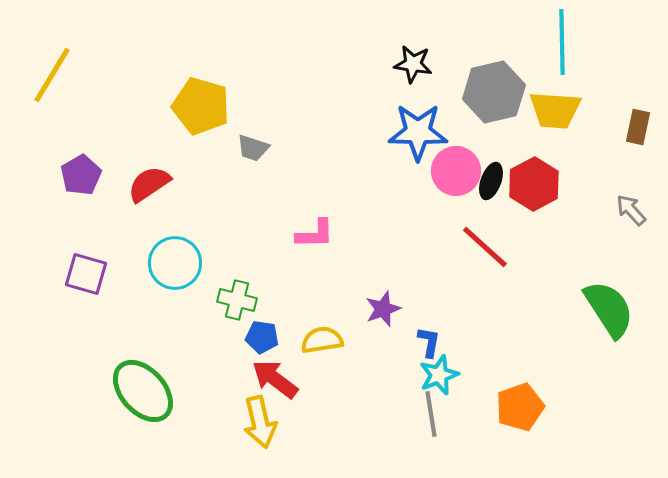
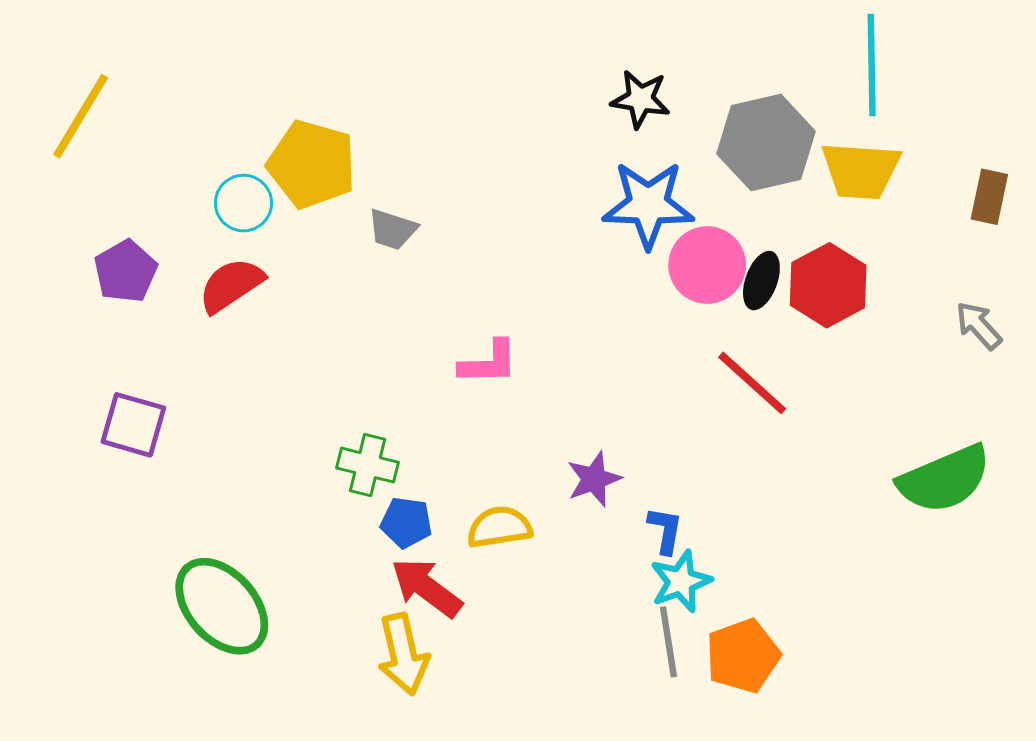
cyan circle: (175, 263) -> (243, 203), moved, size x0.7
green semicircle: (609, 309) -> (944, 479), turned 100
orange pentagon: (520, 407) -> (743, 656), moved

